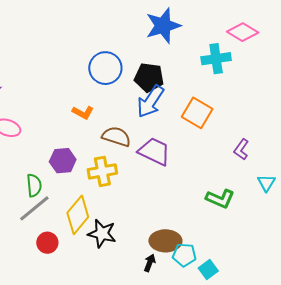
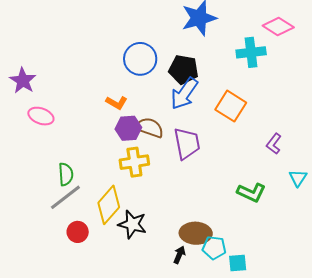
purple trapezoid: (154, 151) -> (187, 143), turned 52
purple hexagon: (63, 161) -> (128, 128), moved
cyan square: (208, 269) -> (238, 263), turned 30

